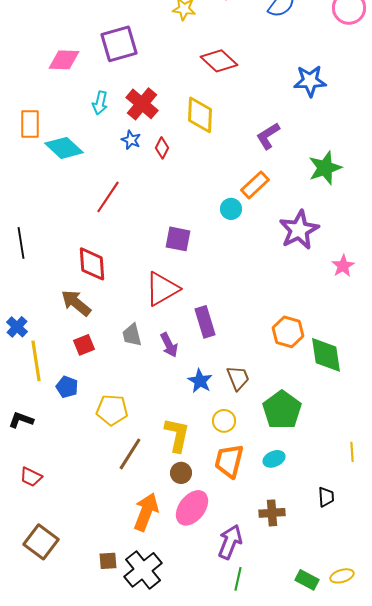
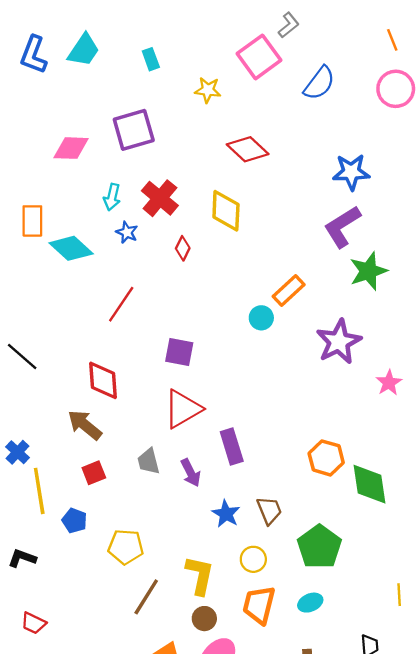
purple L-shape: (268, 136) -> (342, 227), moved, size x1.4
blue star: (131, 140) -> (127, 232), moved
purple square: (178, 239) -> (179, 352), moved
black line: (21, 243) -> (22, 357), turned -40

